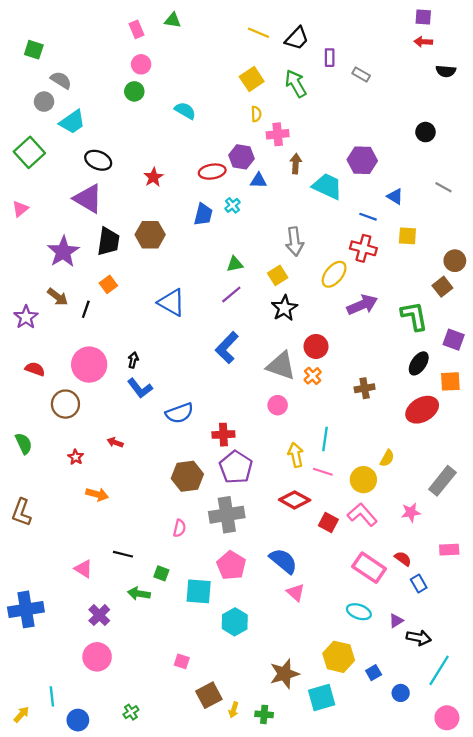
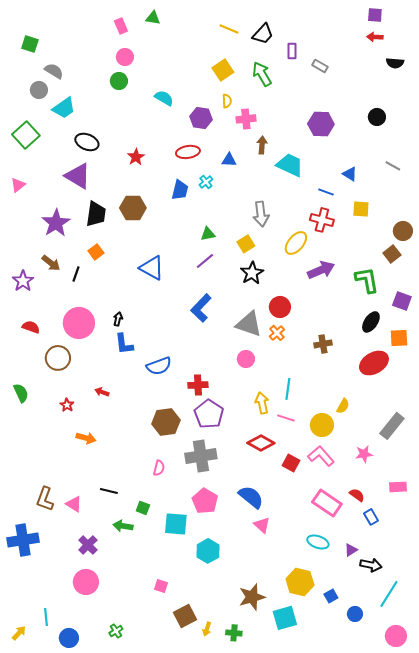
purple hexagon: (242, 157) -> (201, 118), moved
purple hexagon: (362, 160) -> (321, 124), moved
blue L-shape: (140, 388) -> (124, 344), turned 30
brown L-shape: (21, 512) -> (45, 499), moved

